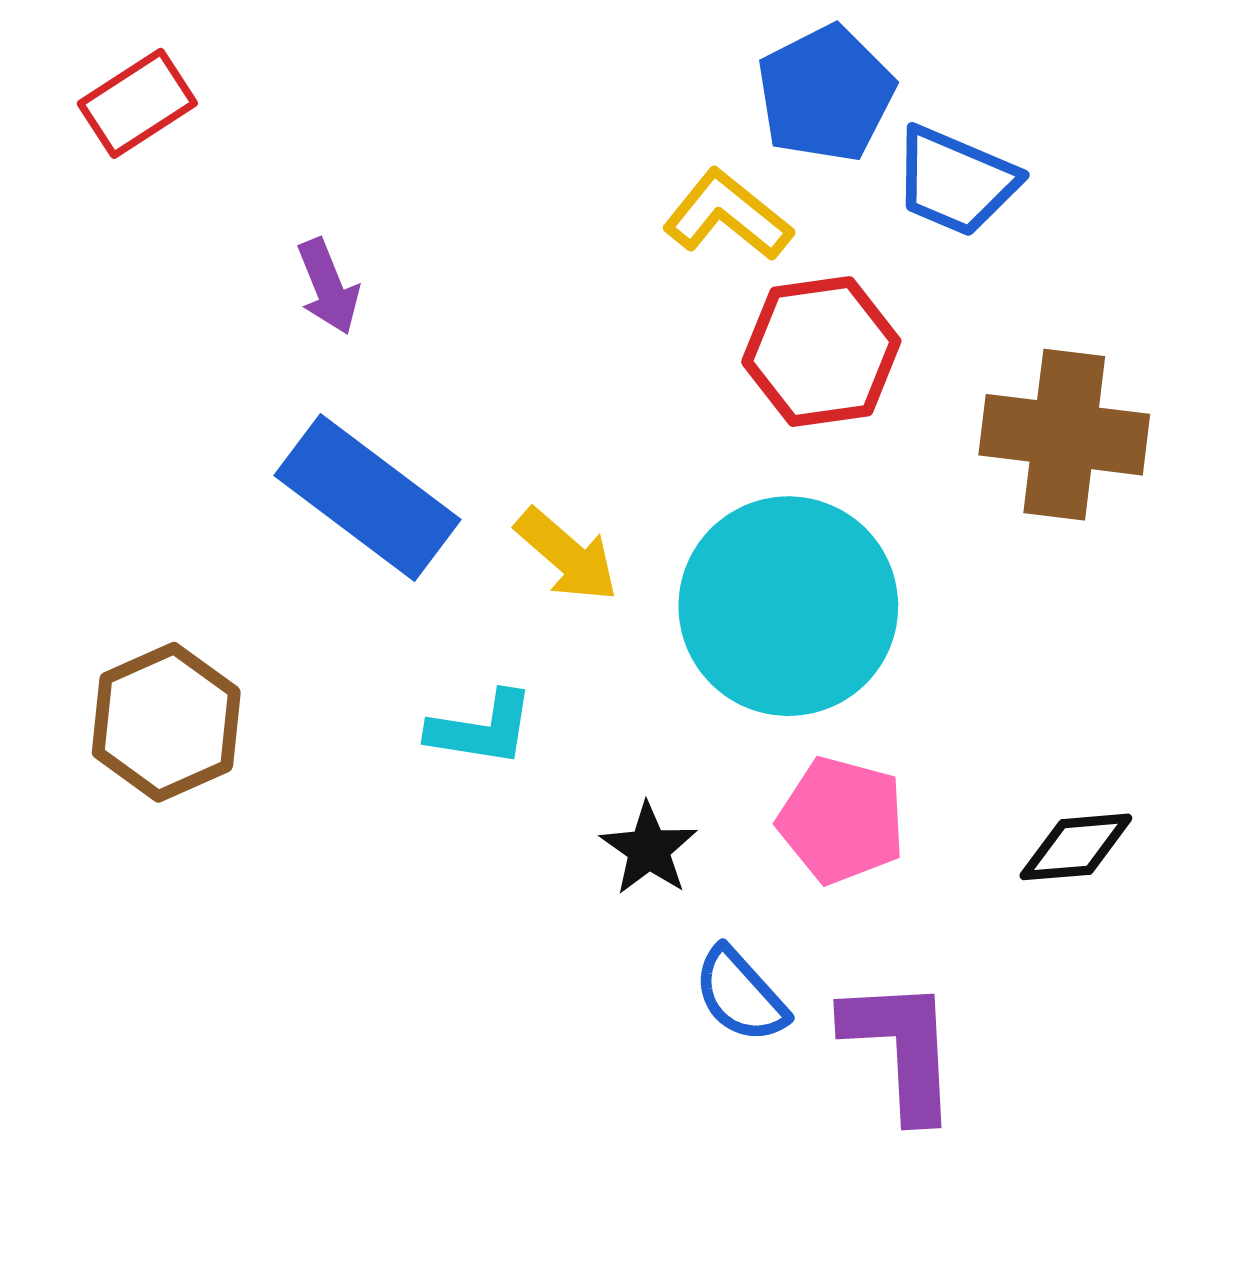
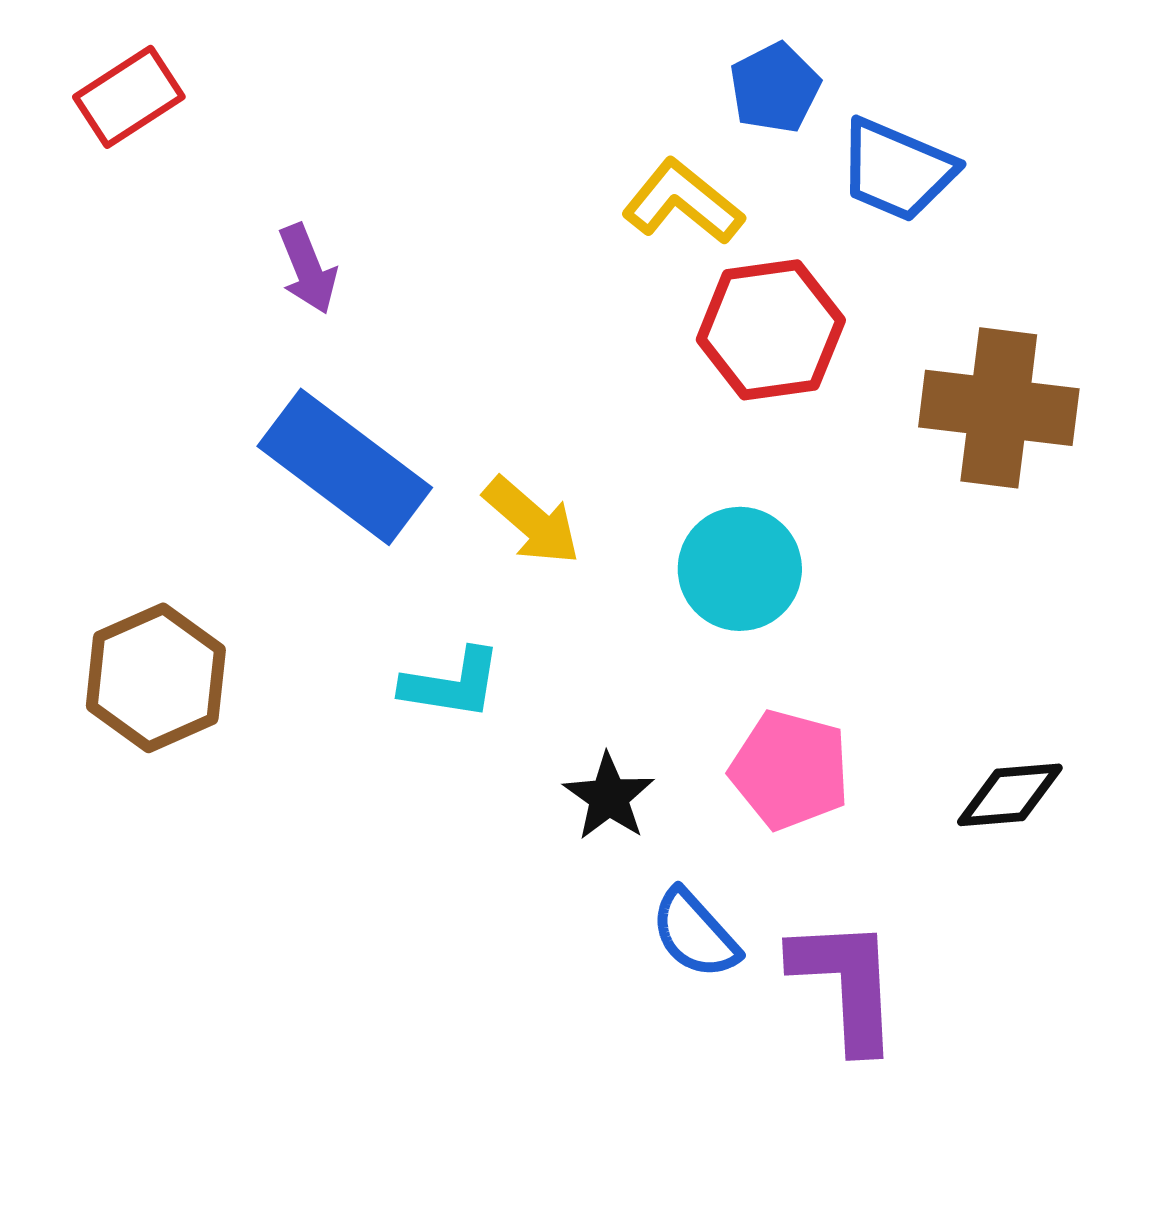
blue pentagon: (826, 94) -> (775, 88), size x0.7
cyan circle: (788, 606) -> (740, 569), size x0.6

